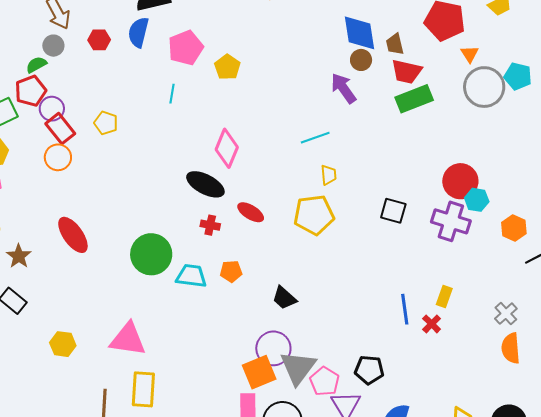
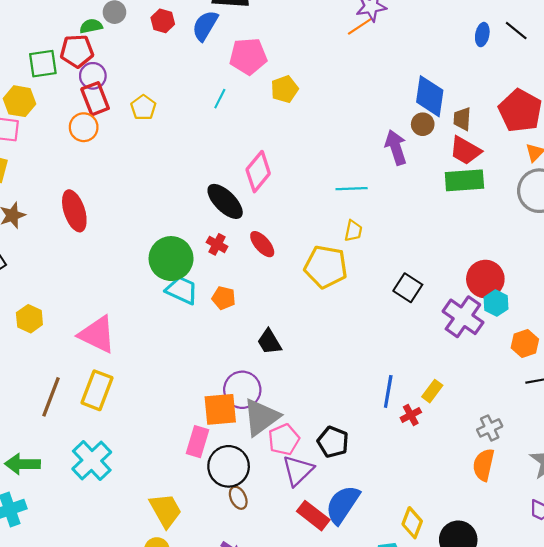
green circle: (151, 254) -> (171, 259), moved

